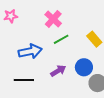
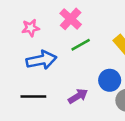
pink star: (11, 16) -> (31, 28), moved
purple arrow: (58, 71) -> (78, 96), moved

